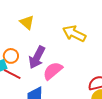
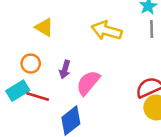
orange circle: (11, 56) -> (31, 64), moved
purple arrow: (37, 57) -> (65, 69), size x0.6

